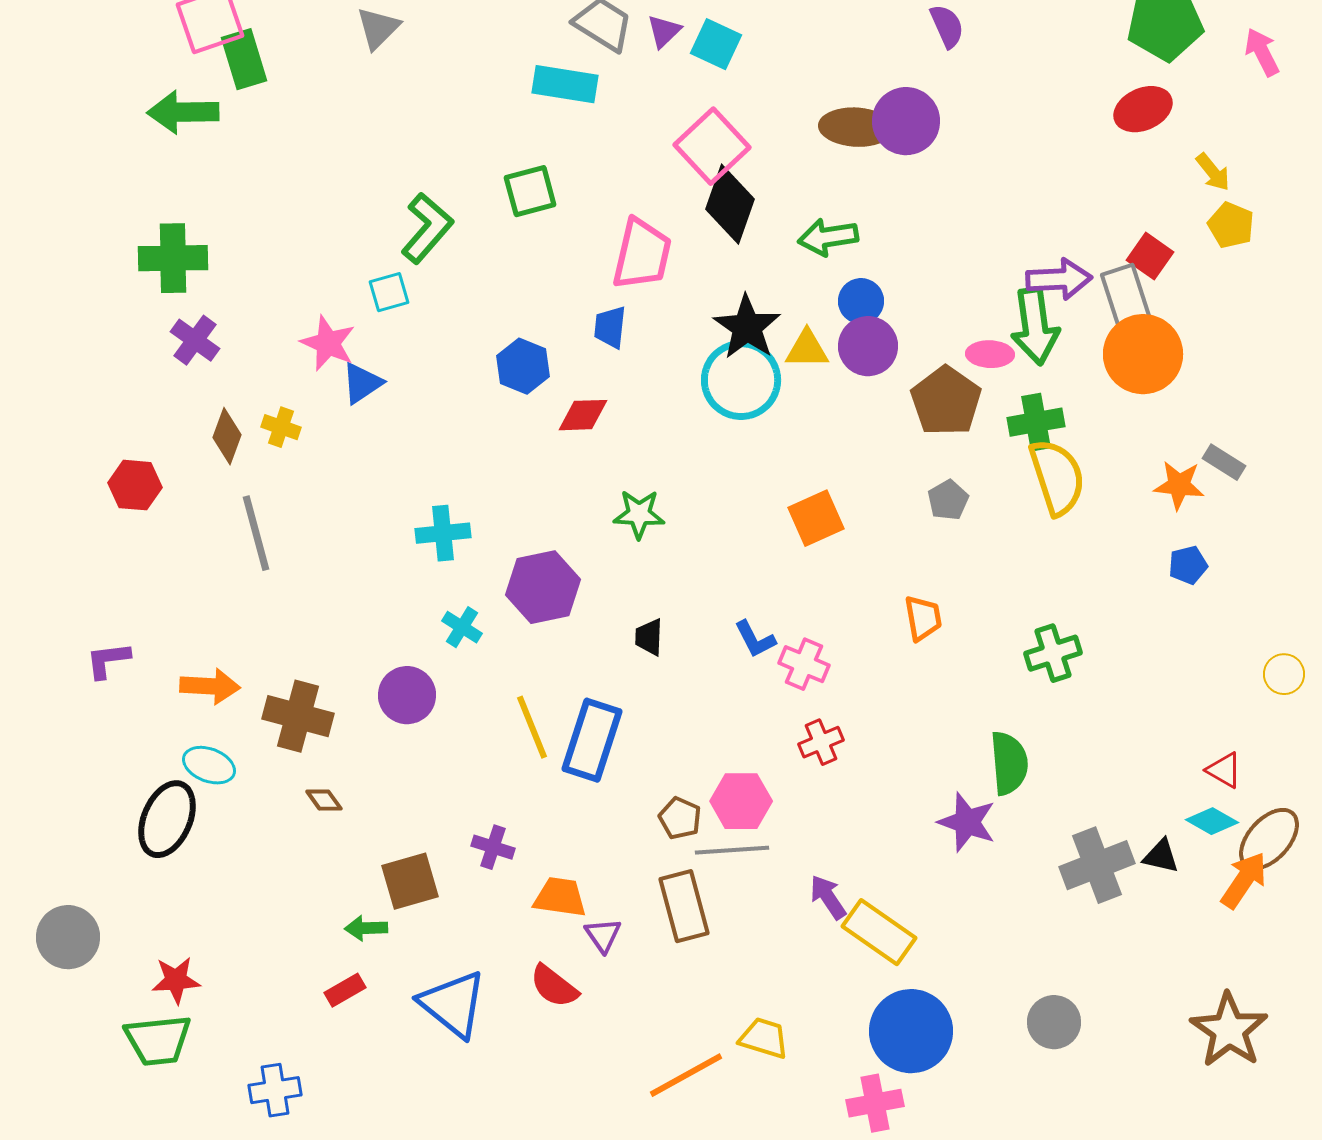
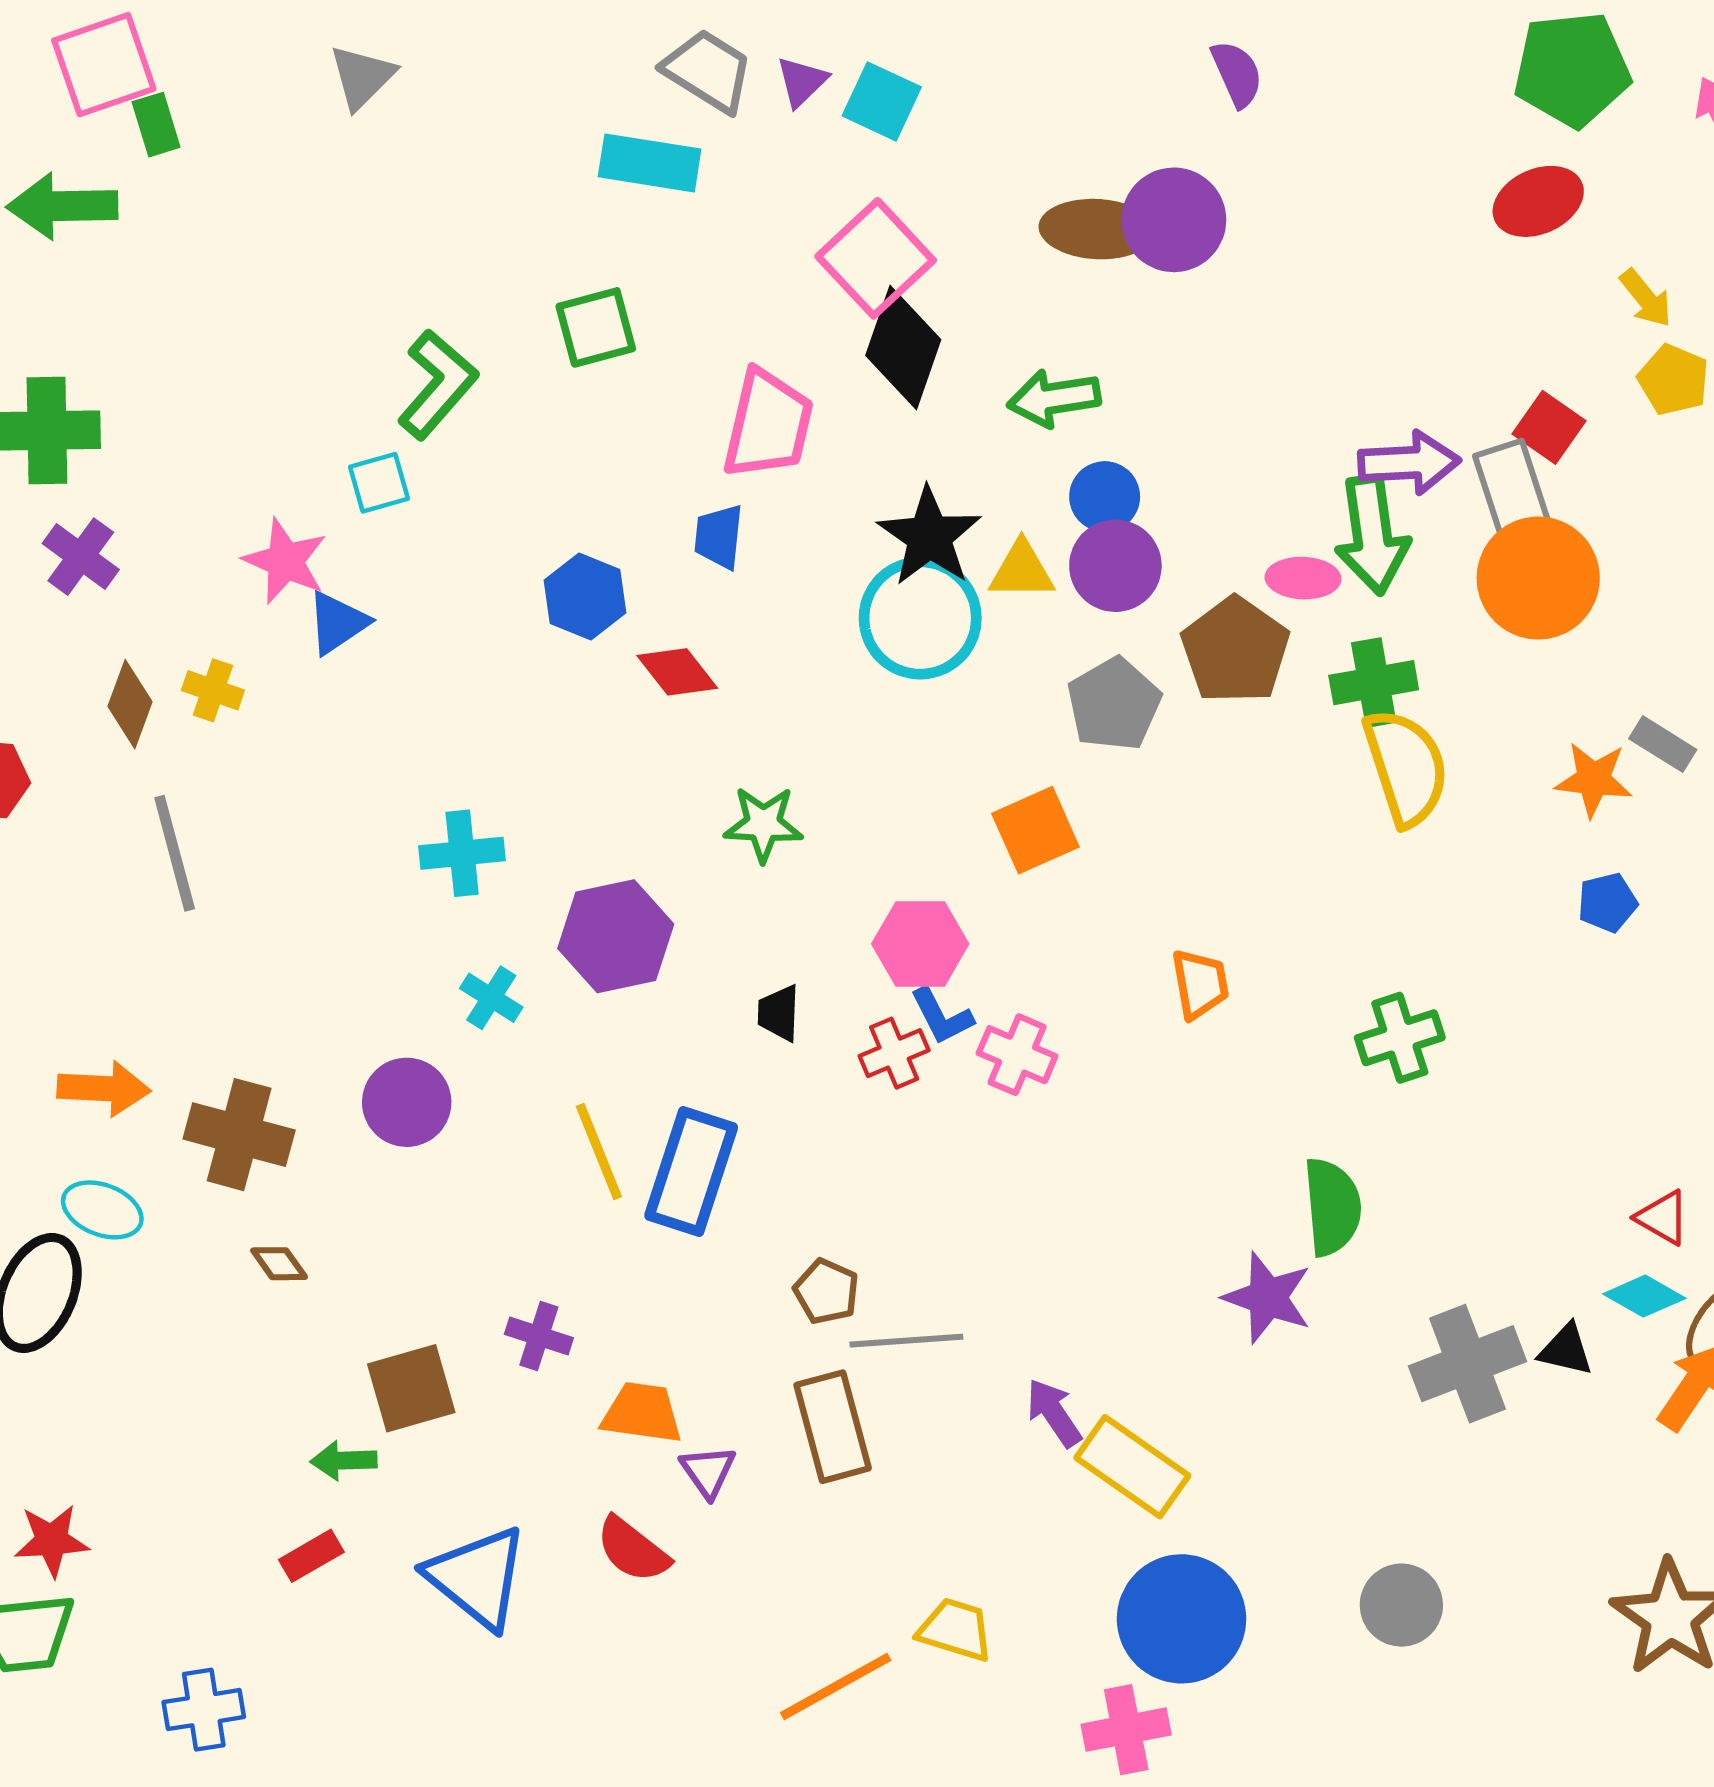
green rectangle: (244, 59) -> (156, 125), size x0.7
red diamond: (583, 415) -> (677, 672), turned 54
gray pentagon: (948, 500) -> (1114, 704), moved, size x1.5
red cross: (821, 742) -> (894, 1053), moved
pink hexagon: (741, 801) -> (920, 944), moved

